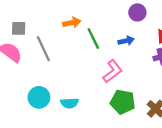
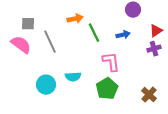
pink L-shape: (113, 71) -> (111, 62), turned -60
green pentagon: (123, 102) -> (107, 89), moved, turned 30
cyan semicircle: (69, 103) -> (73, 77), moved

